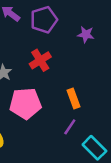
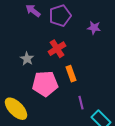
orange rectangle: (74, 99) -> (71, 74), moved
purple line: (70, 127) -> (81, 103), turned -48

